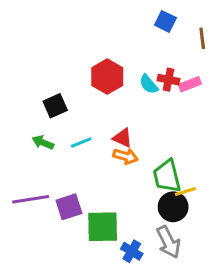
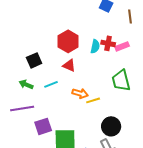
cyan semicircle: (149, 84) -> (95, 46), turned -128
red triangle: (123, 138) -> (69, 65), moved
green trapezoid: (167, 176) -> (121, 80), moved
yellow line: (185, 191) -> (93, 100), moved
purple line: (31, 199) -> (22, 108), moved

